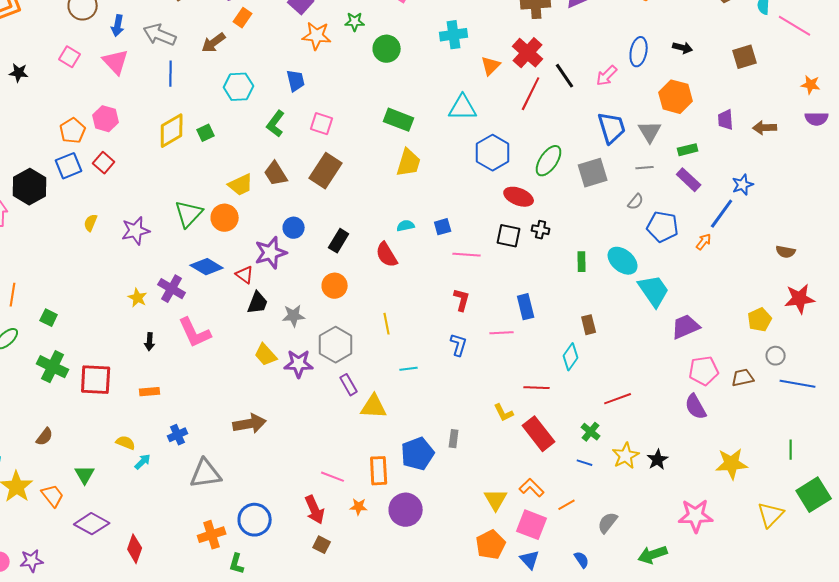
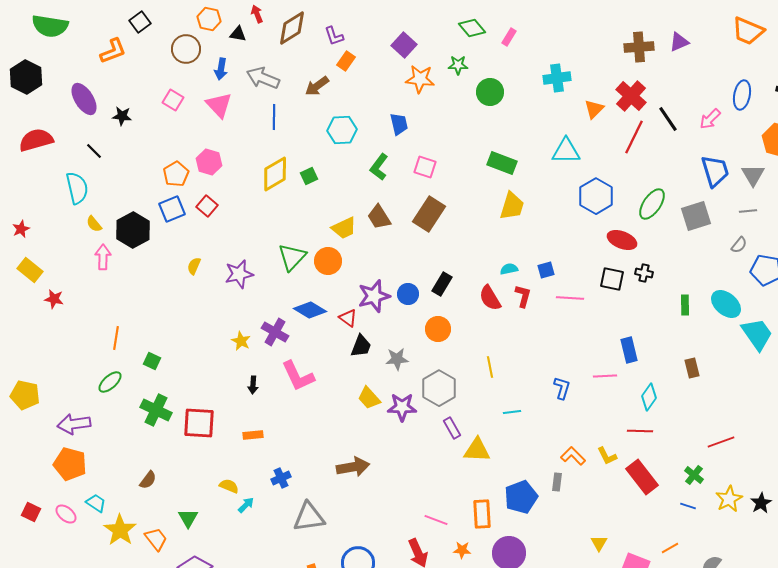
blue circle: (294, 228) -> (408, 294), moved
red L-shape: (462, 300) -> (523, 296), moved
cyan diamond: (571, 357) -> (649, 397), moved
orange L-shape: (532, 488) -> (573, 456), moved
yellow triangle: (496, 500) -> (599, 543), size x0.7

